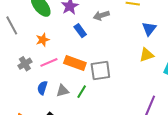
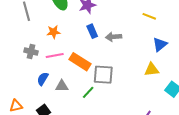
gray arrow: (101, 15) -> (114, 37), moved
gray cross: (25, 64) -> (31, 52), turned 32
green line: (82, 92) -> (88, 92), moved

